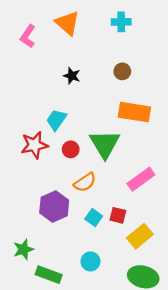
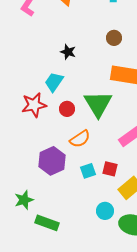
black star: (72, 76) -> (68, 52), moved
cyan square: (94, 218) -> (88, 171), turned 35
cyan circle: (90, 261) -> (105, 211), moved

